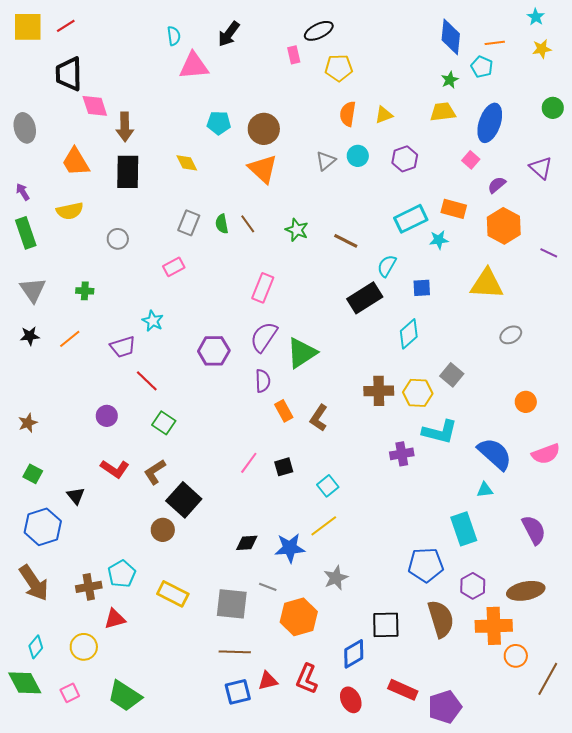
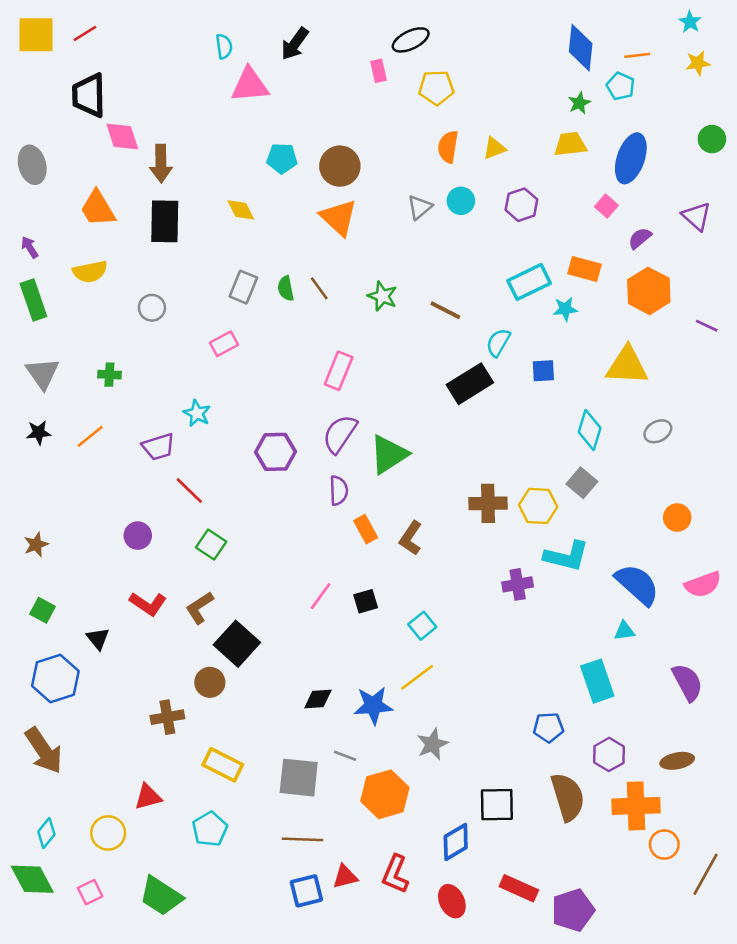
cyan diamond: (409, 334) -> (590, 430), moved, turned -32
blue pentagon: (426, 565) -> (548, 727), size x0.7
cyan pentagon: (122, 574) -> (210, 829), moved
brown cross: (89, 587) -> (167, 717), moved
brown ellipse: (526, 591) -> (677, 761), size x0.7

